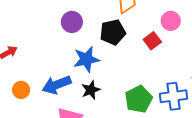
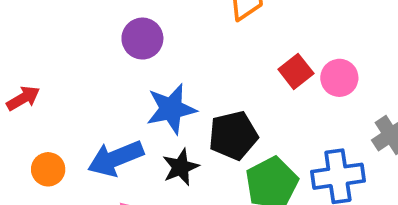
pink circle: (171, 21) -> (339, 78), moved
black pentagon: (113, 32) -> (233, 135), moved

